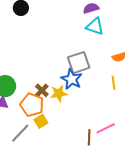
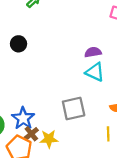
blue star: (72, 79) -> (23, 118), moved

